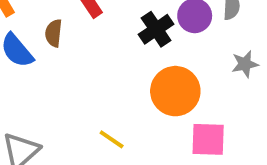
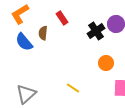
orange circle: (175, 91) -> (106, 63), size x0.6

